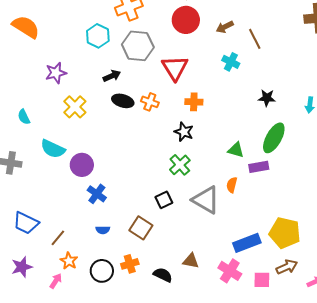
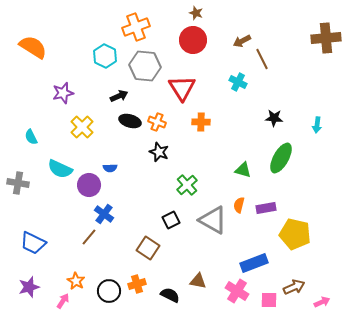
brown arrow: (225, 27) -> (242, 41), moved
black star: (184, 132) -> (159, 152), moved
purple rectangle: (259, 167) -> (266, 208), moved
blue semicircle: (103, 230) -> (110, 168), moved
yellow pentagon: (285, 233) -> (295, 234), moved
brown line: (58, 238) -> (89, 237), moved

